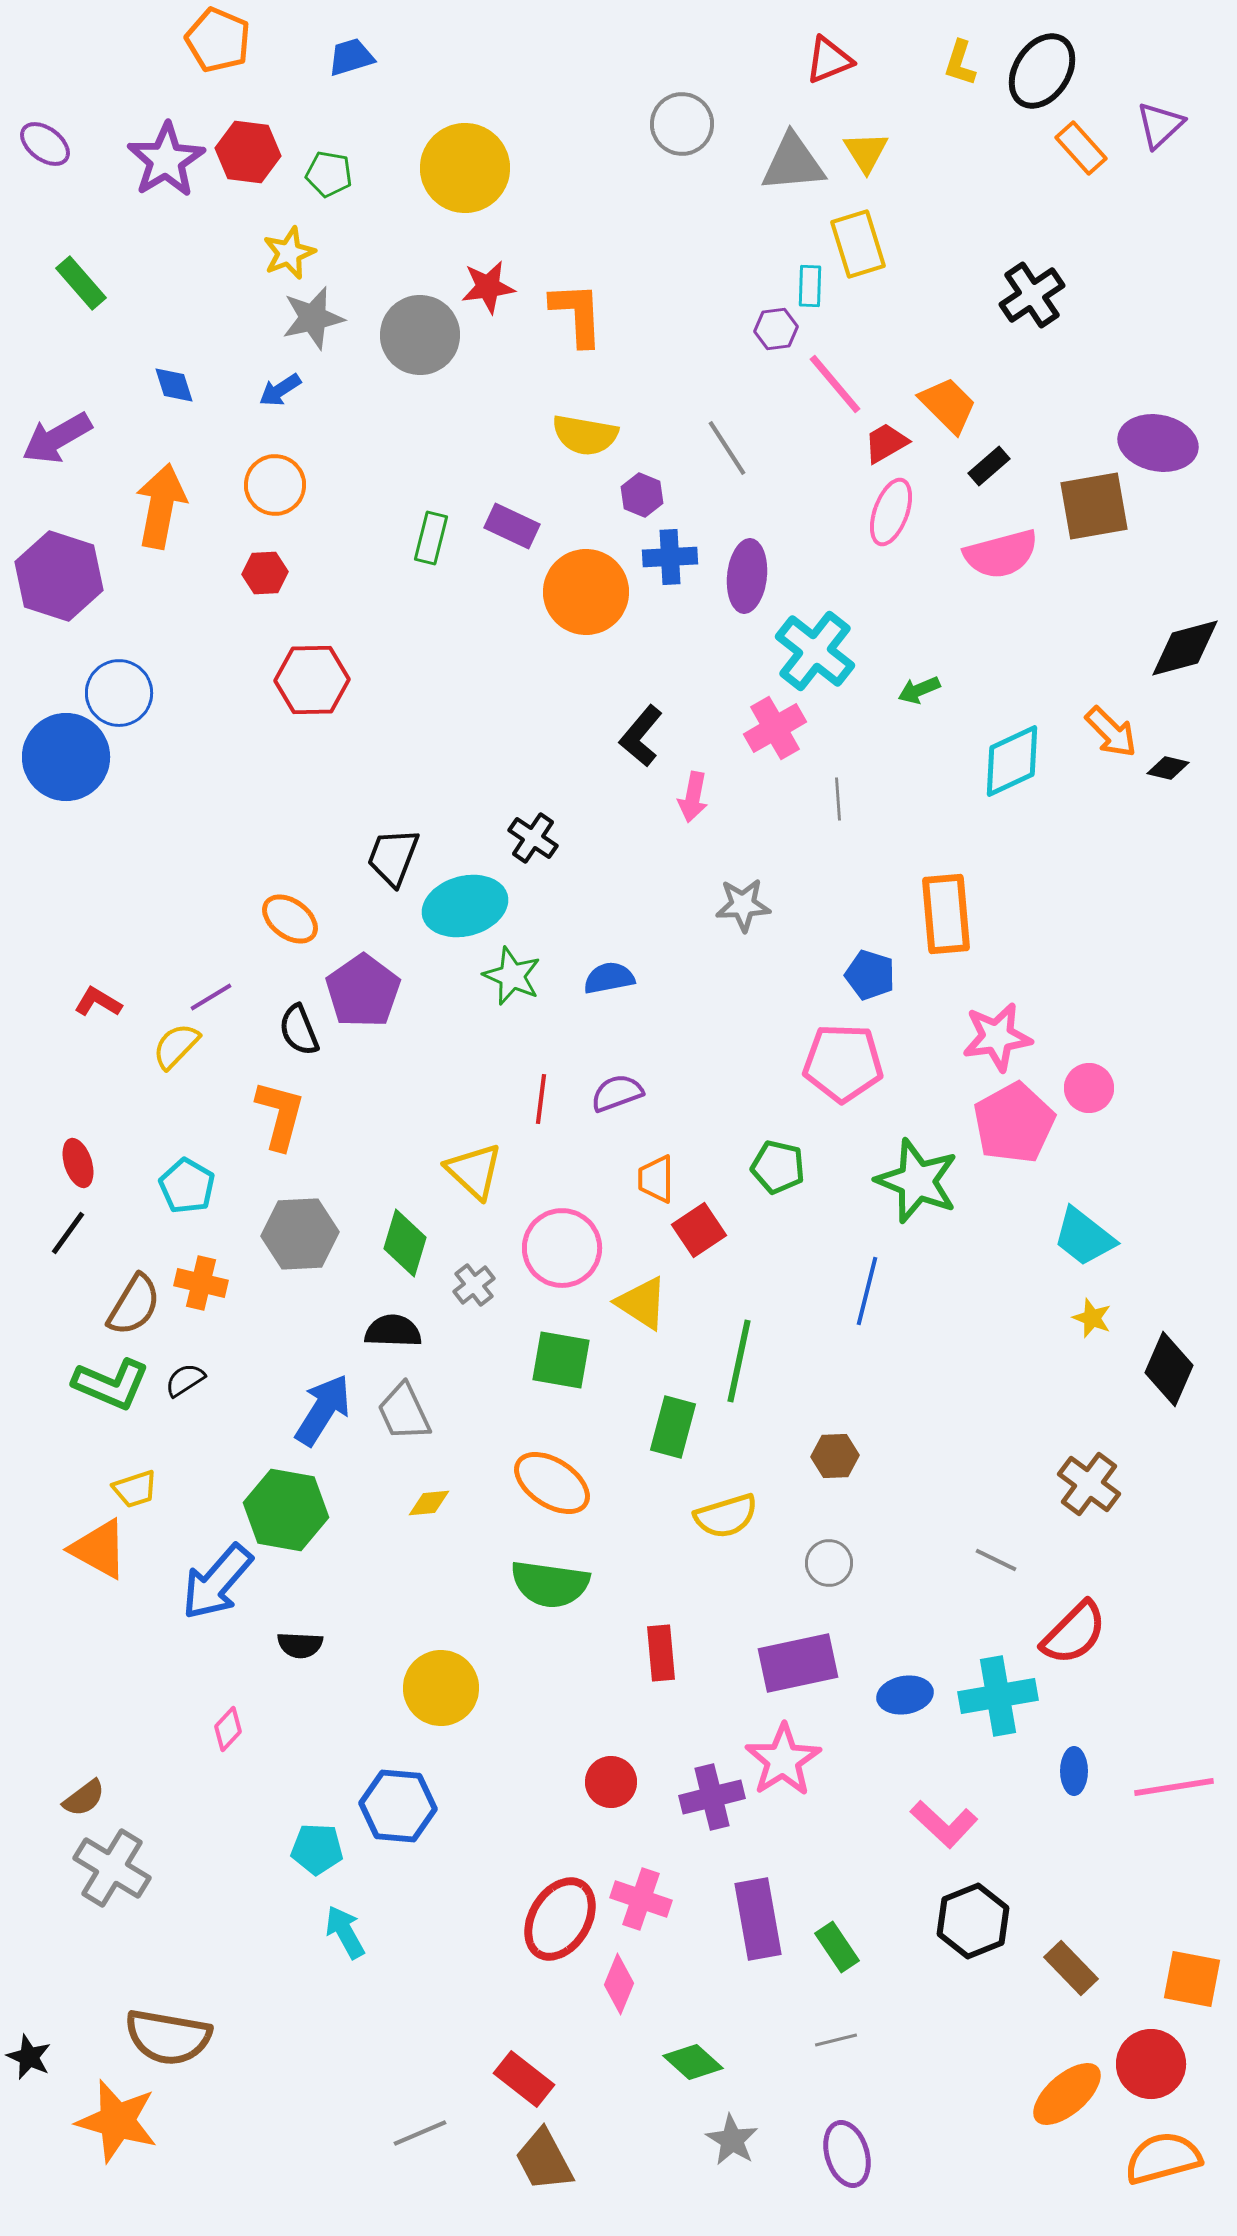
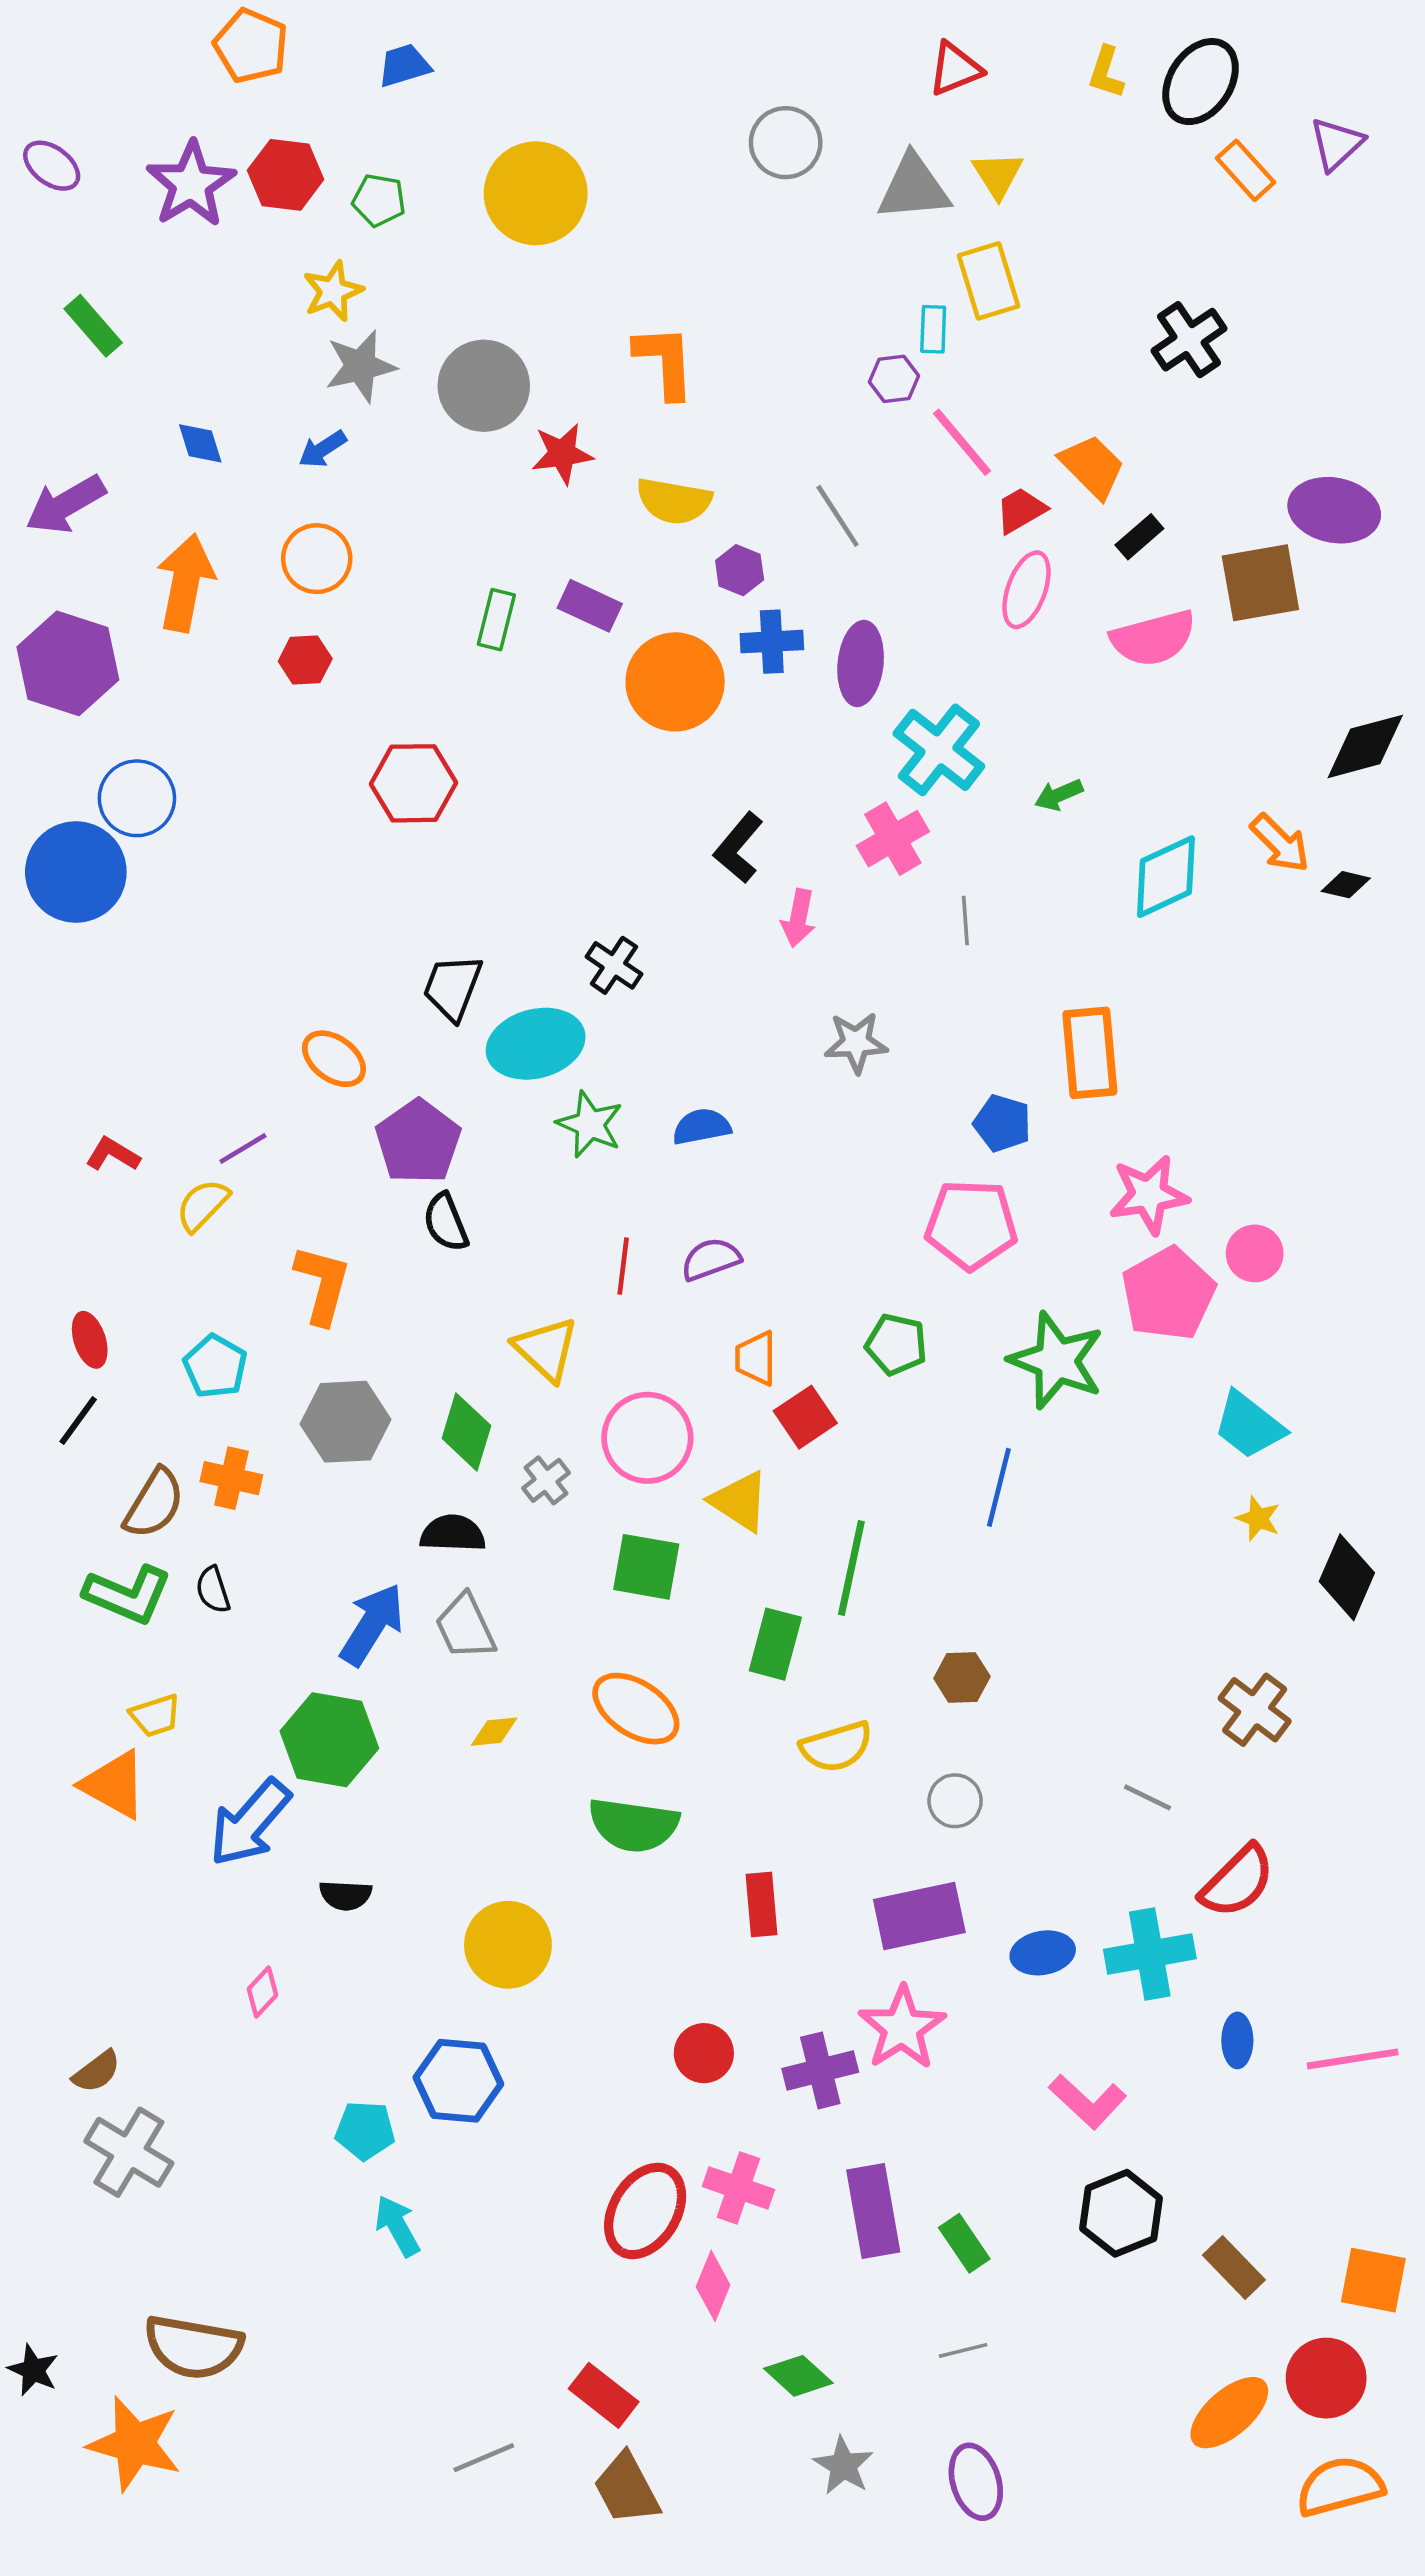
red star: (488, 287) -> (562, 454), moved
red hexagon: (312, 680) -> (413, 783), moved
black semicircle: (299, 1030) -> (446, 1222), moved
black semicircle: (185, 1380) -> (213, 1590), turned -75

